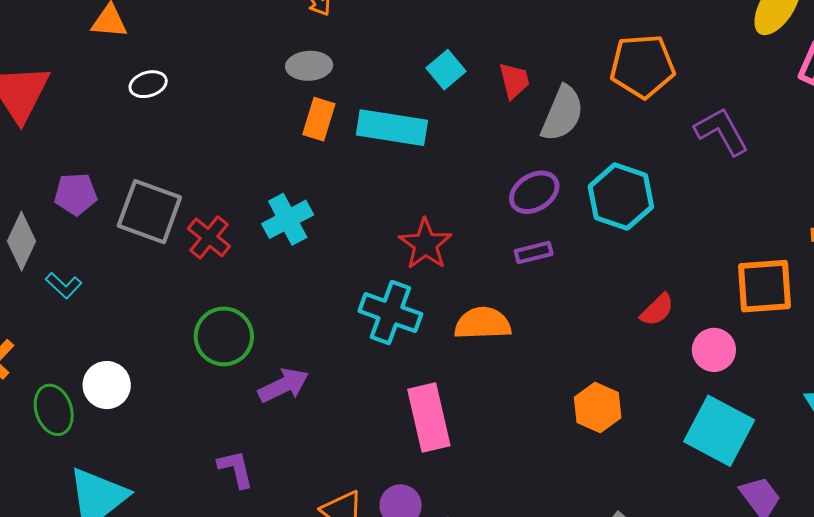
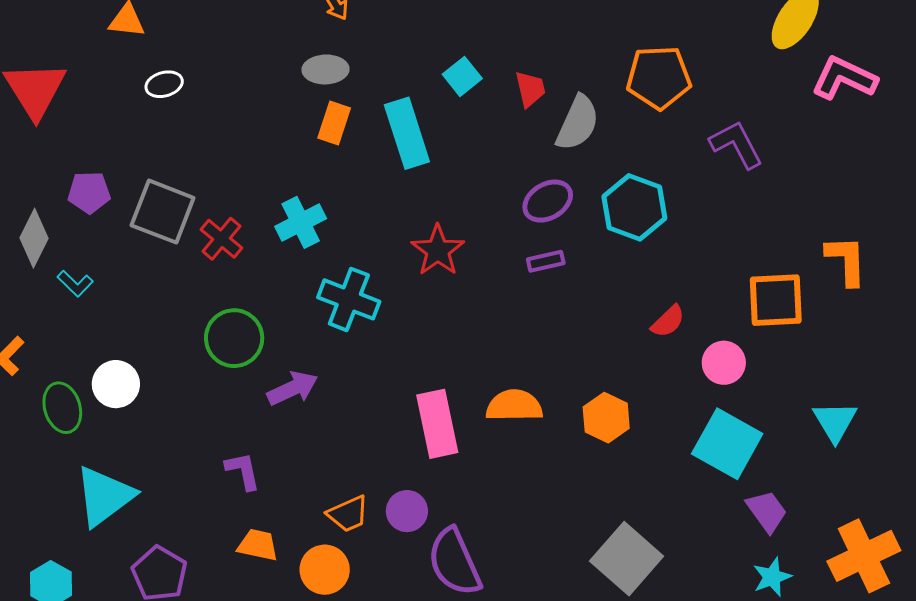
cyan rectangle: (392, 128) -> (407, 133), turned 62
cyan cross: (390, 313) -> (349, 299), moved
orange semicircle: (483, 323) -> (514, 406), moved

